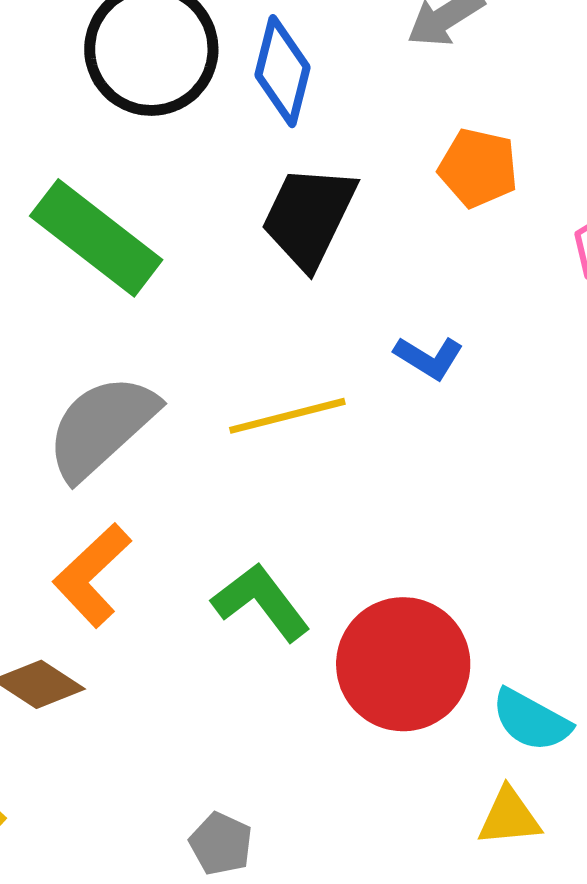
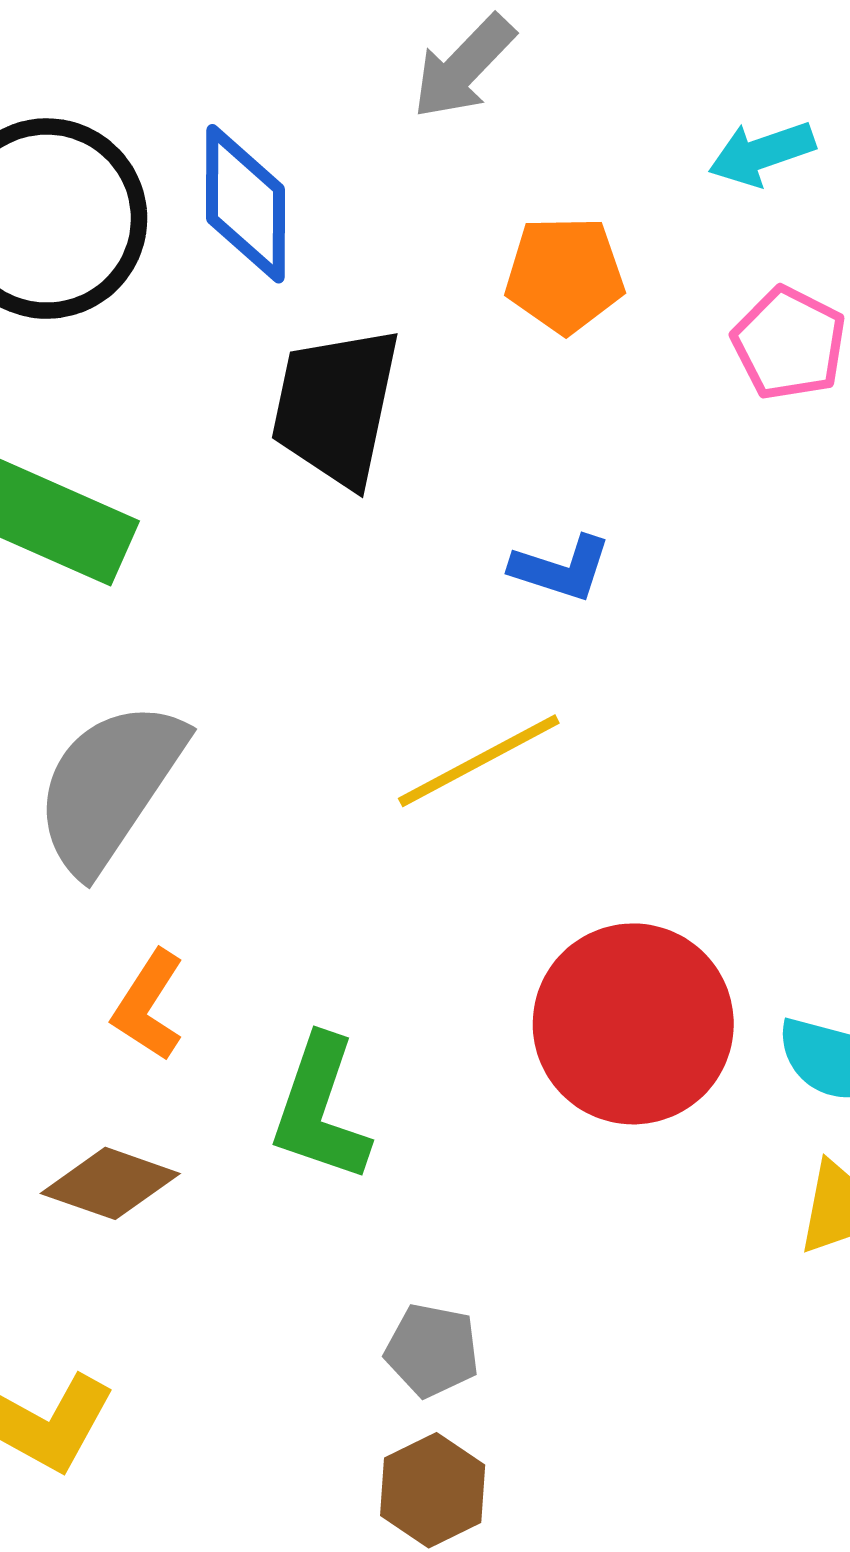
yellow line: (287, 416) -> (479, 761), moved
orange L-shape: (92, 575) -> (149, 1005), size x0.7
green L-shape: (261, 602) -> (320, 1109), moved, turned -110

